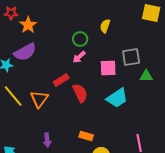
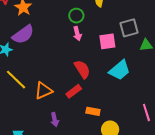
pink arrow: (79, 57) -> (77, 34), turned -56
red rectangle: (61, 80) -> (74, 91), moved
orange triangle: (39, 99) -> (43, 91), moved, turned 36

